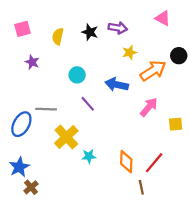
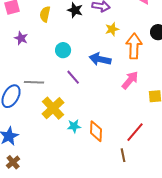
orange arrow: (153, 71) -> (134, 46), turned -55
orange diamond: (126, 162) -> (96, 131), moved
brown cross: (31, 187) -> (13, 162), moved

